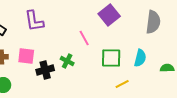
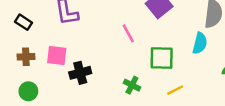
cyan semicircle: (140, 58) -> (200, 43), moved
green cross: (67, 61) -> (132, 85), moved

